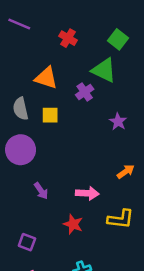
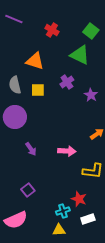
purple cross: (85, 92) -> (67, 82), moved
red star: (73, 224) -> (79, 199), moved
purple square: (27, 242) -> (28, 190), moved, turned 32

